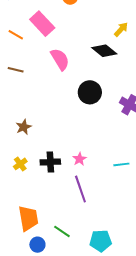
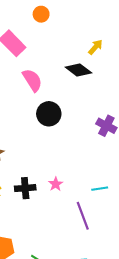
black circle: (90, 92) -> (49, 114), moved
purple line: (80, 189) -> (83, 216), moved

